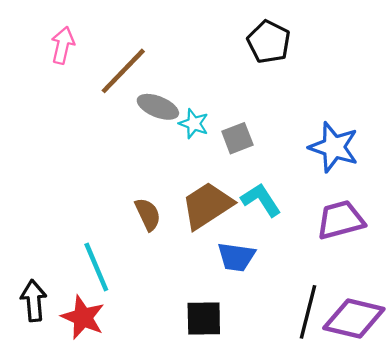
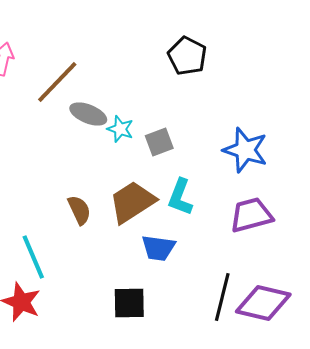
cyan L-shape: (261, 200) -> (180, 197), turned -126

